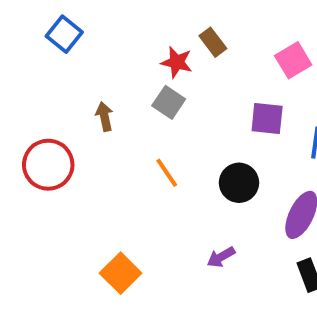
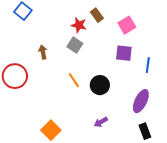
pink square: (293, 60) -> (127, 25), moved
black circle: (239, 183) -> (100, 85), moved

